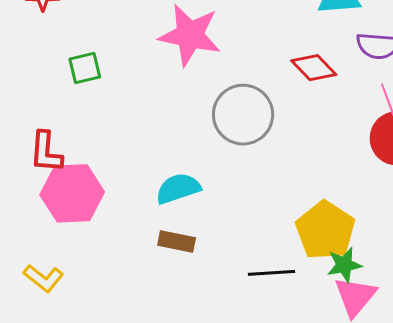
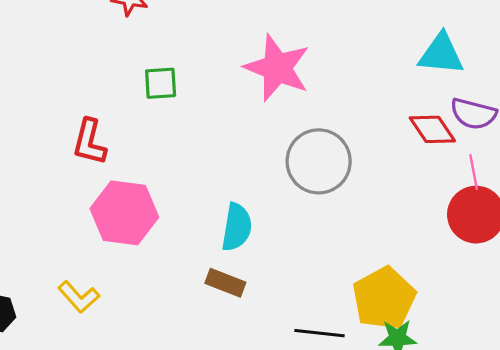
red diamond: (314, 68) -> (432, 129), moved
red L-shape: (46, 152) -> (89, 142), moved
cyan semicircle: (178, 188) -> (237, 227), turned 108

